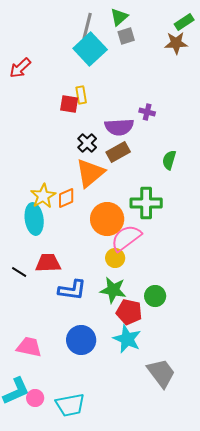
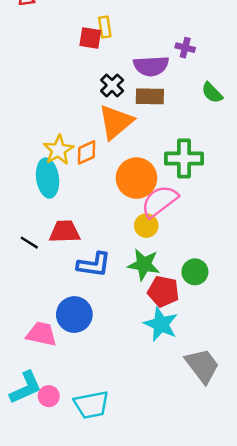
brown rectangle: (118, 152) -> (150, 96), turned 30
green semicircle: (169, 160) -> (212, 93), moved, turned -60
blue circle: (81, 340) -> (74, 315), moved

